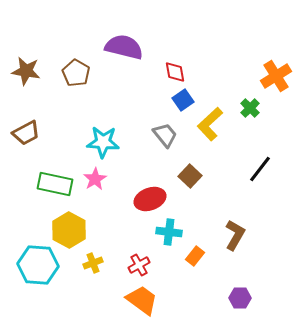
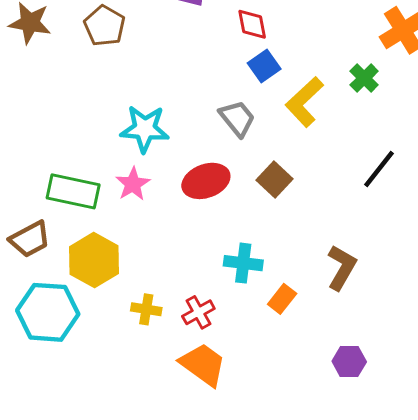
brown trapezoid: (26, 133) -> (30, 239), moved
red ellipse: (150, 199) -> (206, 181), moved
yellow cross: (93, 263) -> (146, 309), moved, turned 30

